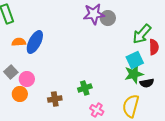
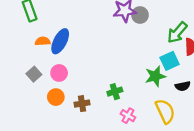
green star: (134, 74) -> (155, 76), moved
pink circle: (27, 79) -> (59, 73), moved
orange circle: (20, 94) -> (56, 97), moved
yellow semicircle: (131, 106) -> (165, 111), turned 140

